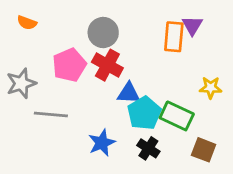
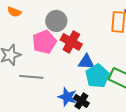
gray circle: (103, 33) -> (56, 21), moved
blue star: (102, 143) -> (67, 97), turned -30
black cross: (148, 148) -> (81, 101), moved

